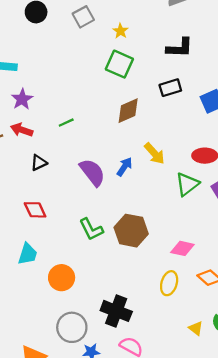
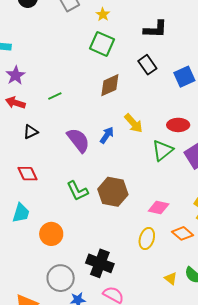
black rectangle: (170, 88) -> (147, 65), turned 72

